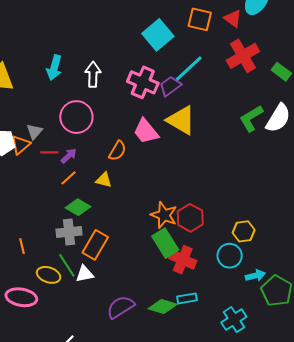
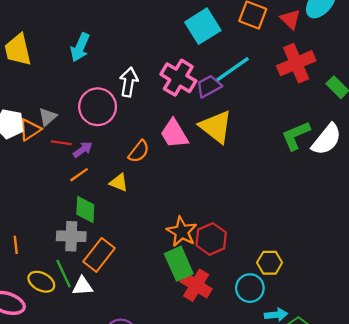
white arrow: (93, 74) -> (129, 82), moved
green diamond: (78, 207) -> (85, 209), turned 55

